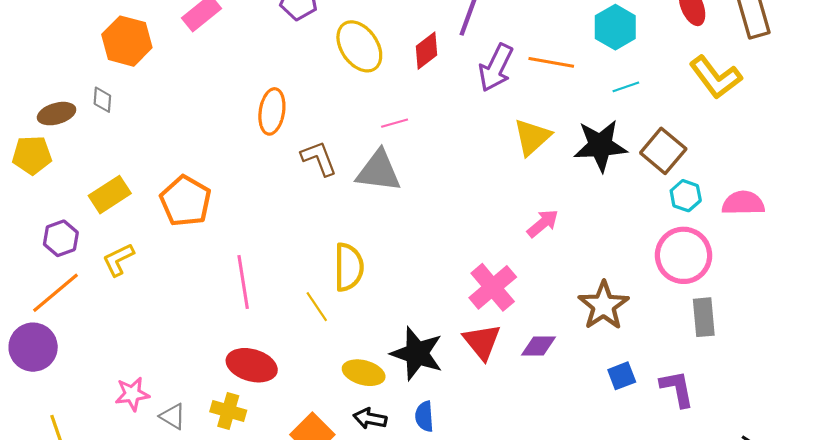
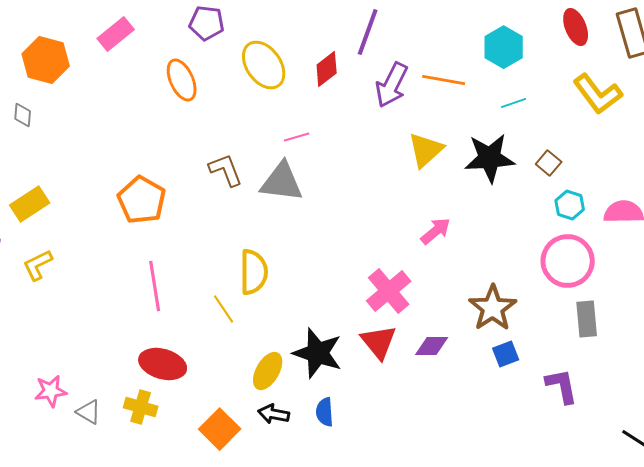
orange ellipse: (272, 111) -> (182, 80), moved, turned -33
brown square: (663, 151) -> (549, 163), size x0.6
orange pentagon: (186, 201) -> (142, 200), moved
yellow ellipse: (364, 373) -> (268, 371), turned -75
blue square: (622, 376) -> (506, 354), moved

